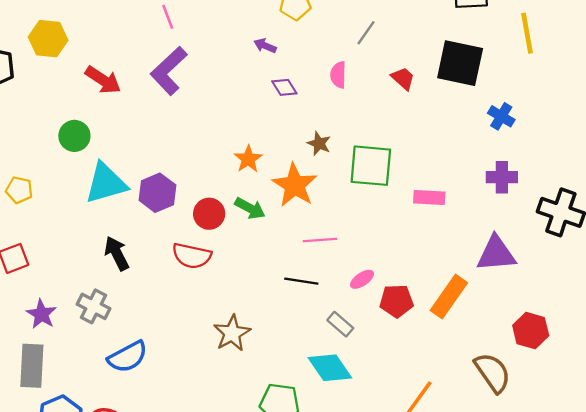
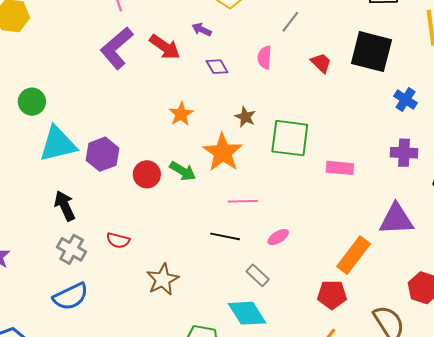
red arrow: (103, 80) -> (165, 47), moved
orange star: (248, 159) -> (181, 114), moved
red semicircle: (192, 256) -> (118, 240), moved, size x0.7
red pentagon: (397, 301) -> (332, 295), moved
gray cross: (94, 306) -> (72, 249), moved

